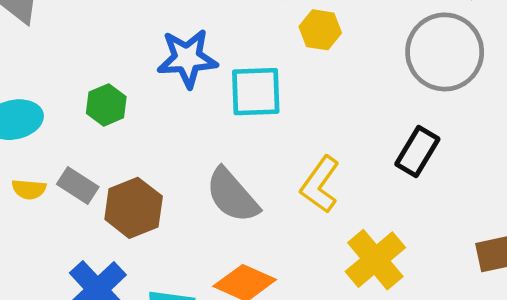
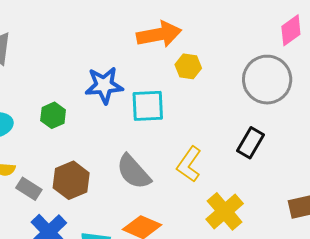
gray rectangle: (78, 186) -> (29, 189), moved

